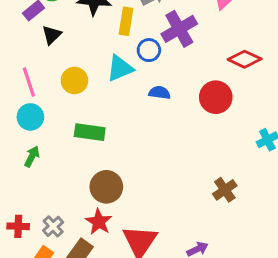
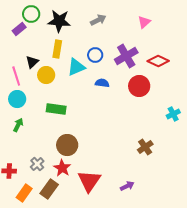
yellow rectangle: (126, 21) -> (57, 49), moved
purple cross: (179, 29) -> (126, 56), moved
black triangle: (52, 35) -> (32, 62), moved
gray cross: (53, 226) -> (37, 164), moved

